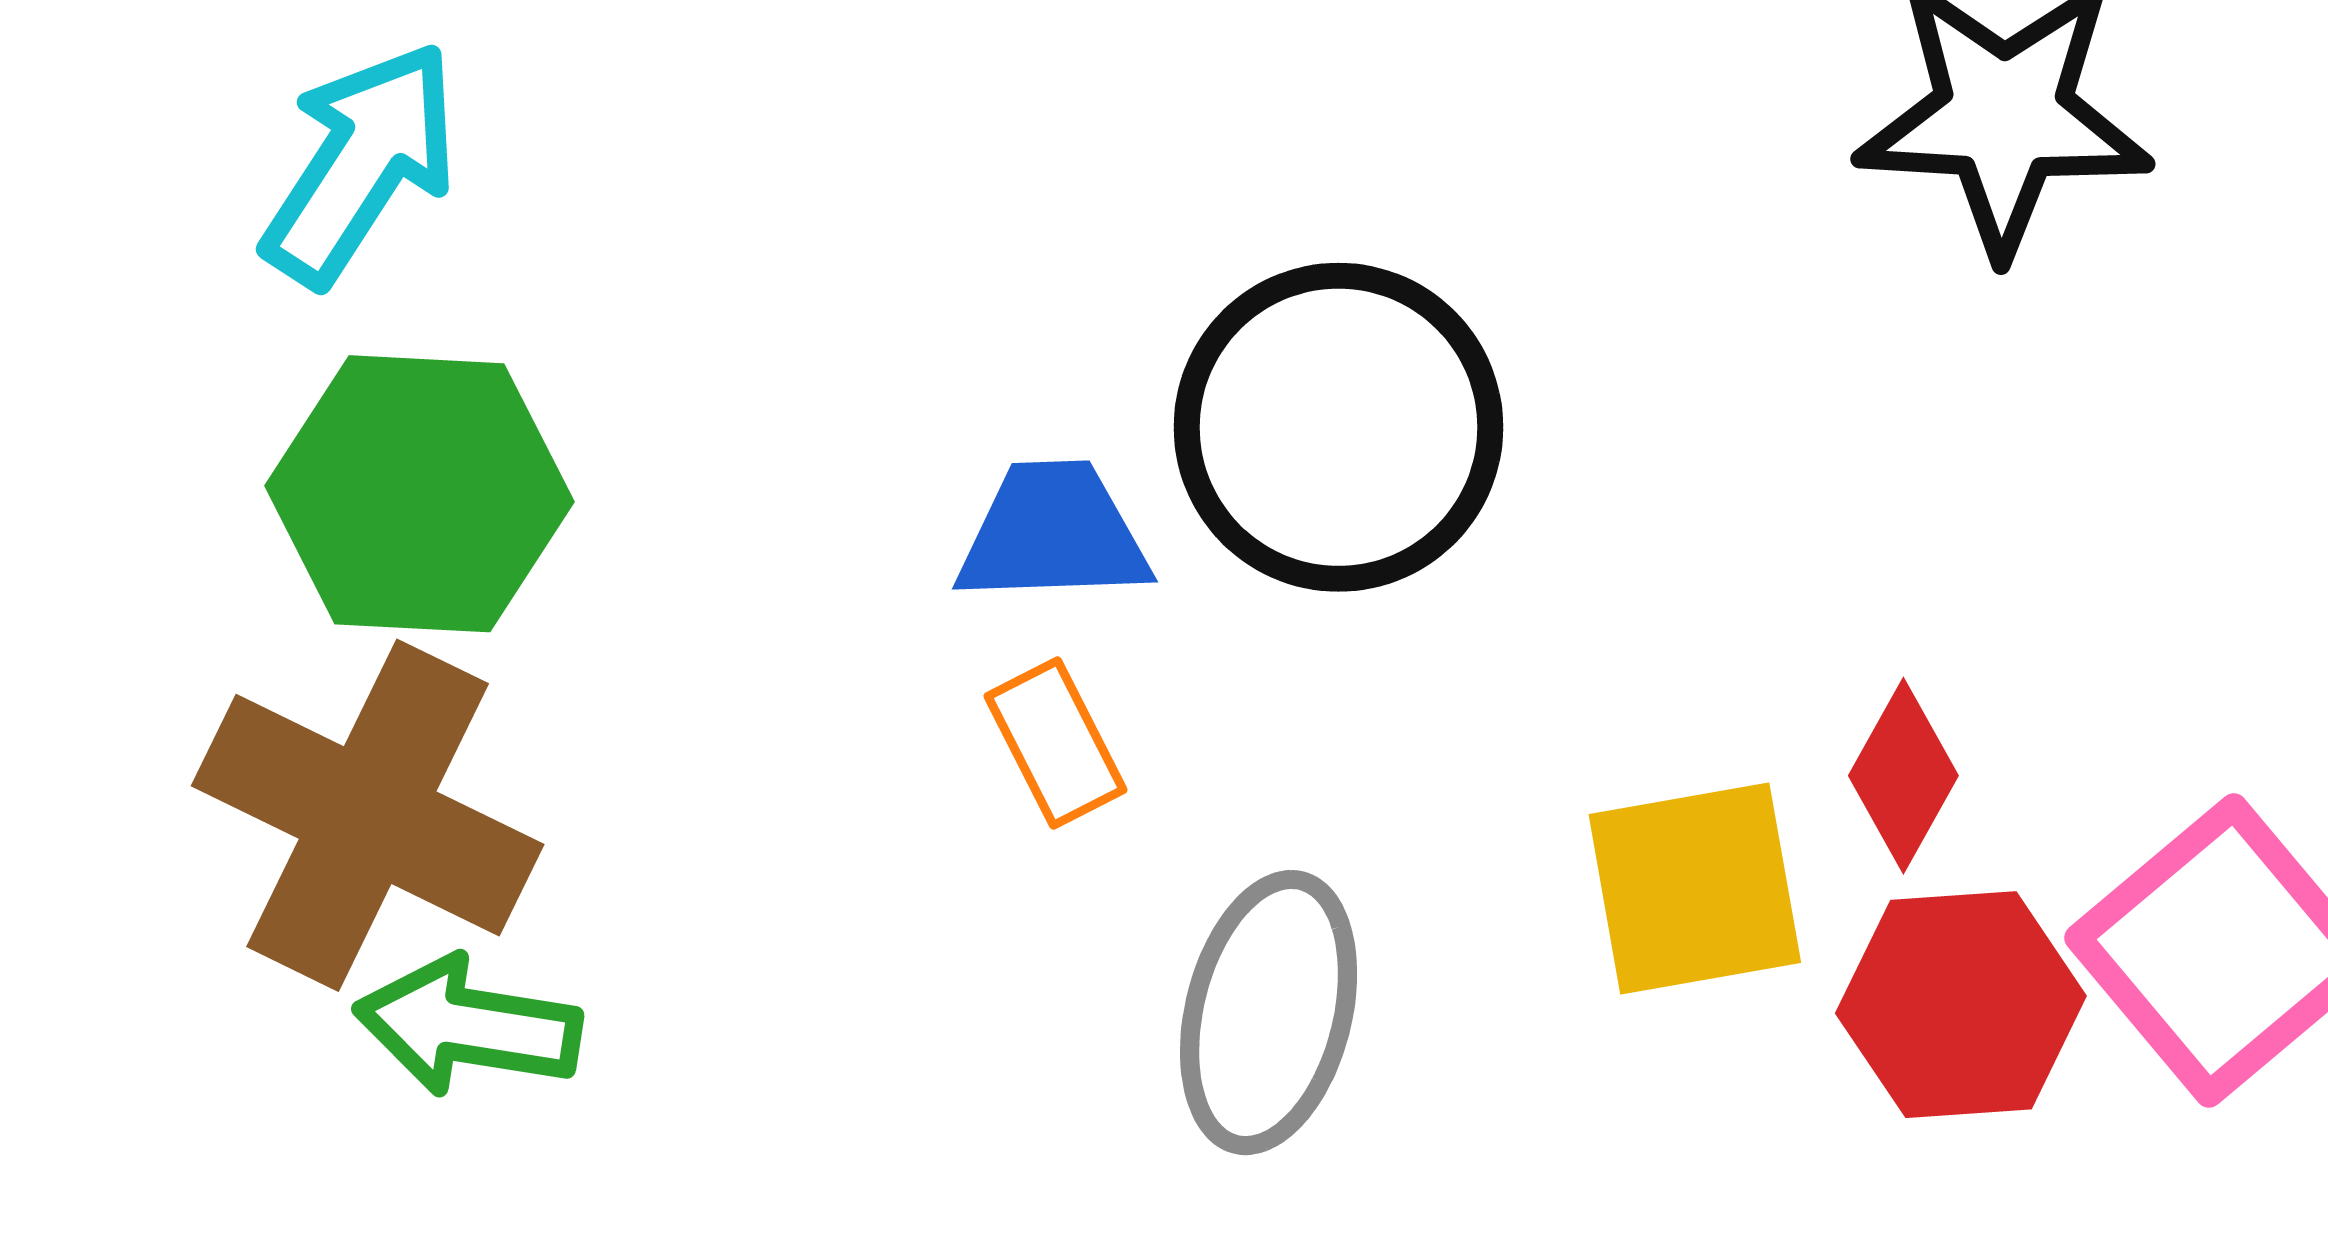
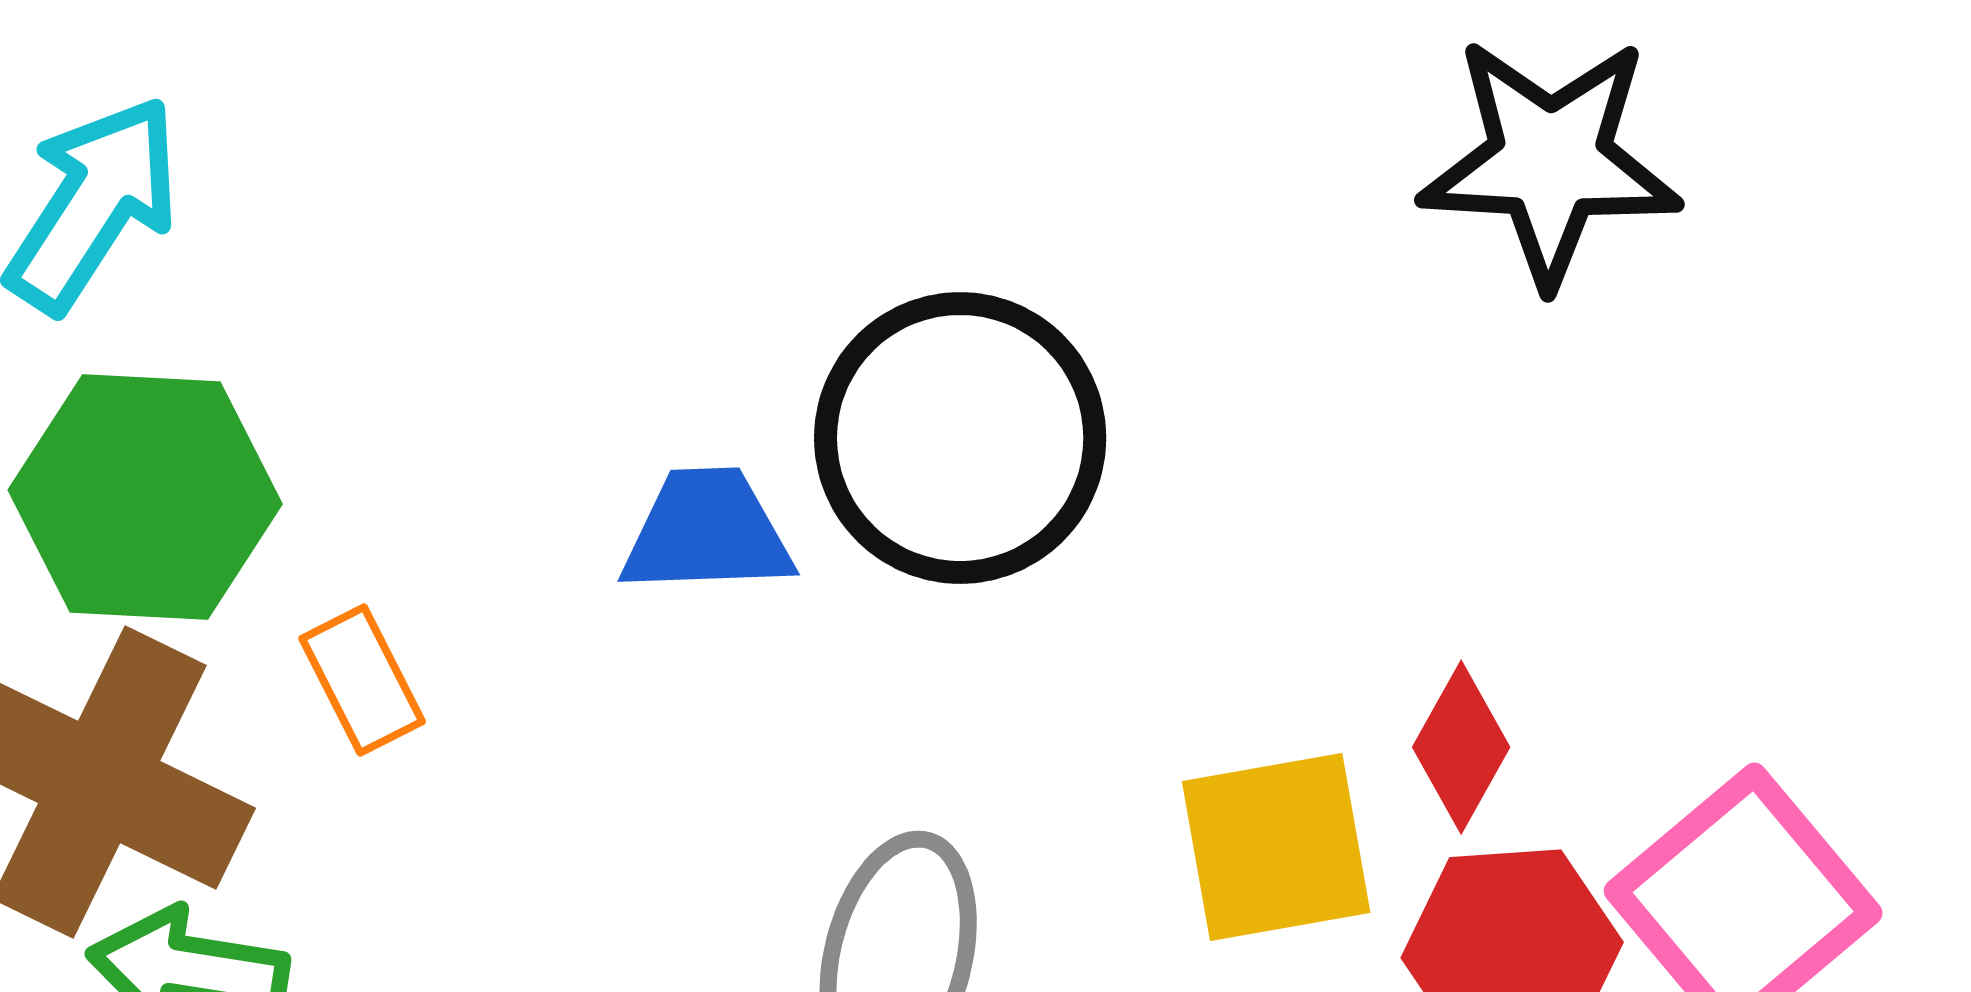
orange rectangle: (1055, 743) -> (362, 680), moved

